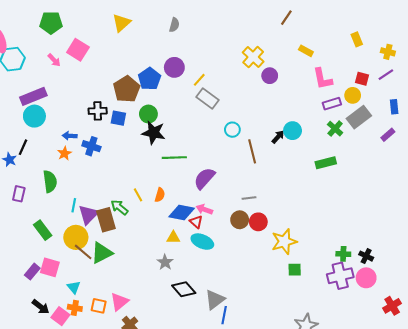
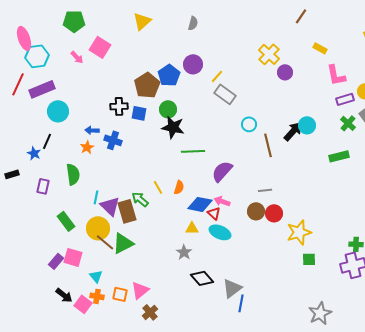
purple rectangle: (33, 96) -> (42, 89), moved
black arrow: (278, 137) -> (293, 131), size x1.5
purple triangle: (88, 215) -> (110, 206), turned -30

